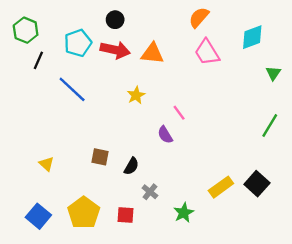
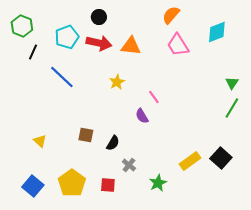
green triangle: (273, 73) -> (232, 83), moved

